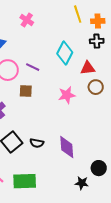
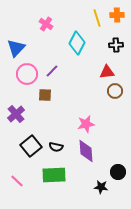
orange cross: (98, 21) -> (117, 15), moved
cyan diamond: (65, 53) -> (77, 43), moved
purple line: (33, 67) -> (52, 71), turned -72
pink star: (67, 95) -> (86, 124), moved
green rectangle: (25, 181) -> (54, 175), moved

